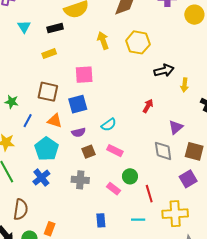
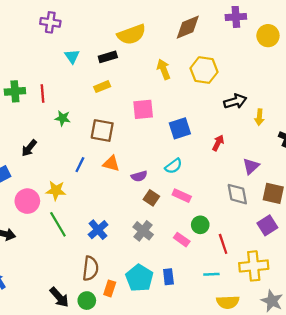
green star: (12, 102) -> (63, 118), moved
blue square: (78, 104) -> (180, 128), moved
cyan pentagon: (47, 149) -> (139, 278), moved
brown square: (88, 152) -> (151, 198), turned -32
gray cross: (80, 180) -> (143, 231), turned 36
brown semicircle: (21, 209) -> (90, 268), moved

